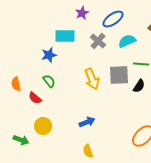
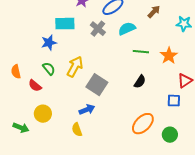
gray square: (119, 75) -> (97, 85), moved, turned 35
yellow arrow: (92, 79) -> (75, 67), moved, turned -130
black semicircle: (139, 86) -> (140, 82), moved
yellow semicircle: (88, 151) -> (77, 130), moved

